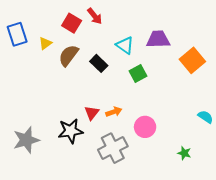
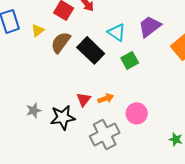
purple trapezoid: (158, 39) -> (150, 26), turned -35
black rectangle: (99, 63) -> (91, 50), size x1.5
gray star: (26, 140) -> (34, 110), moved, size x0.6

